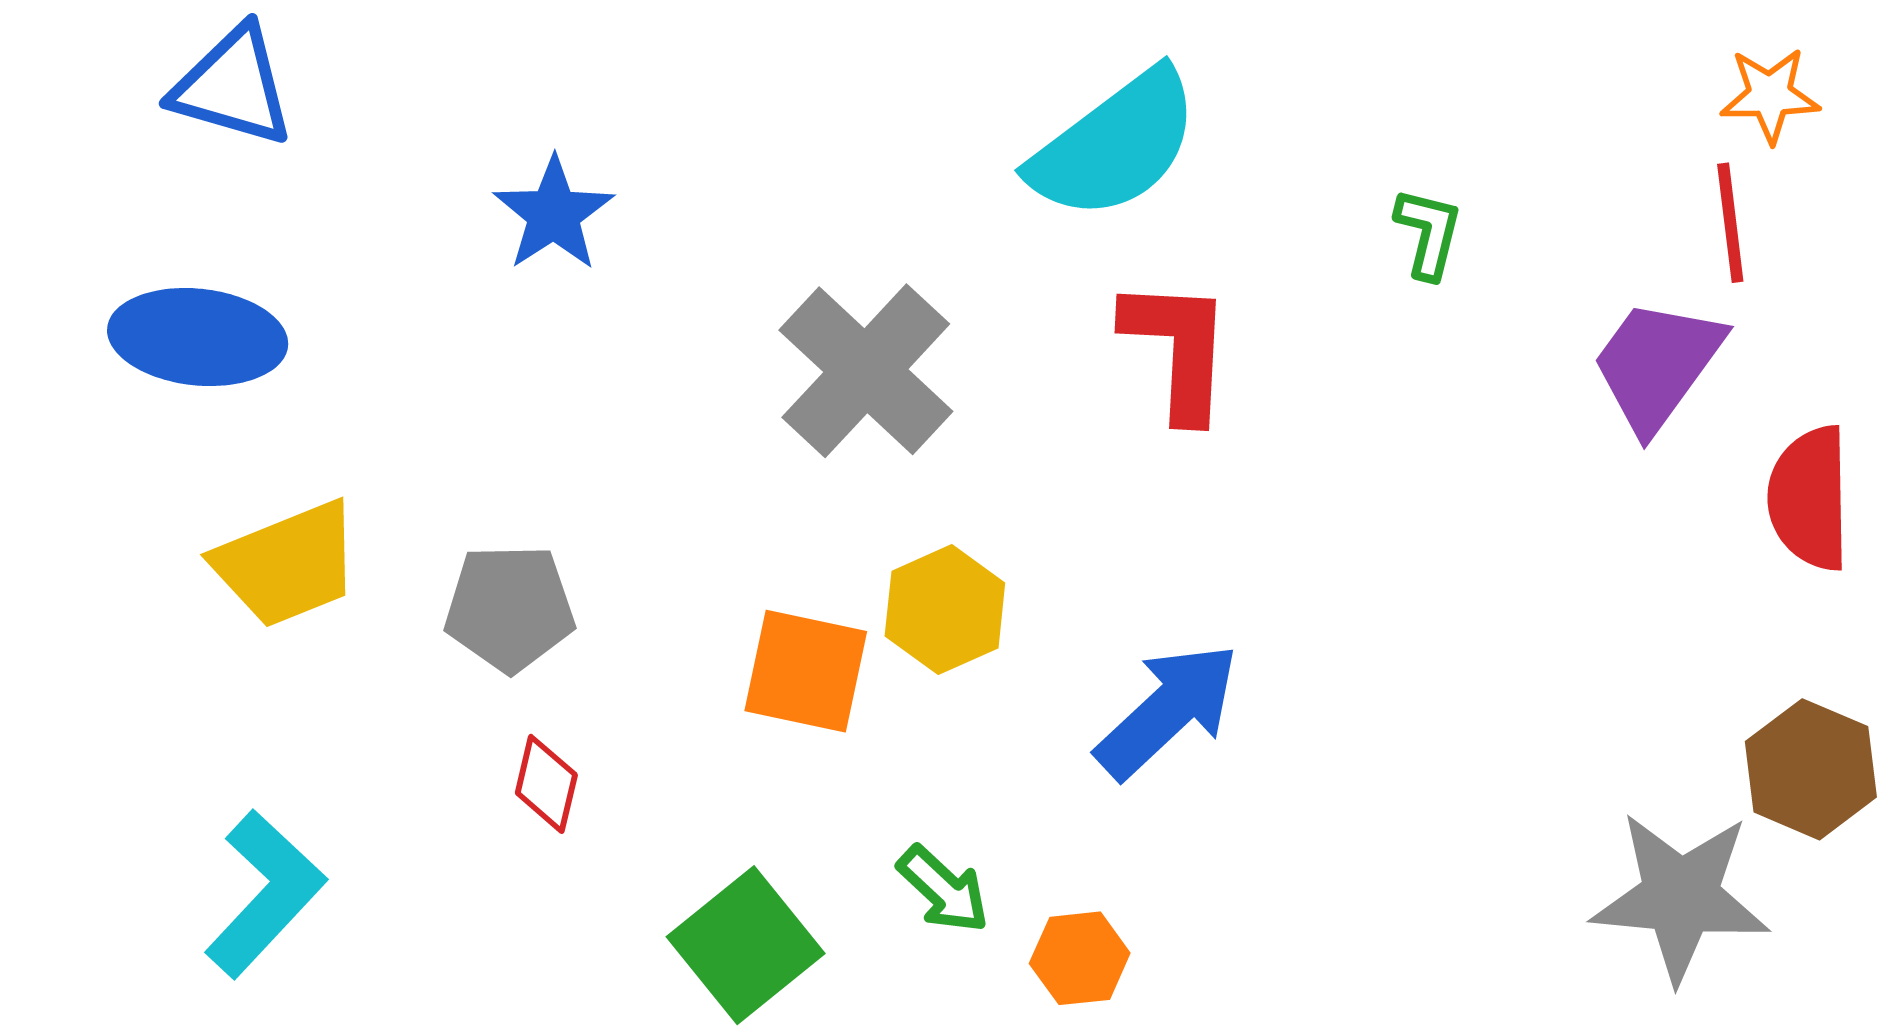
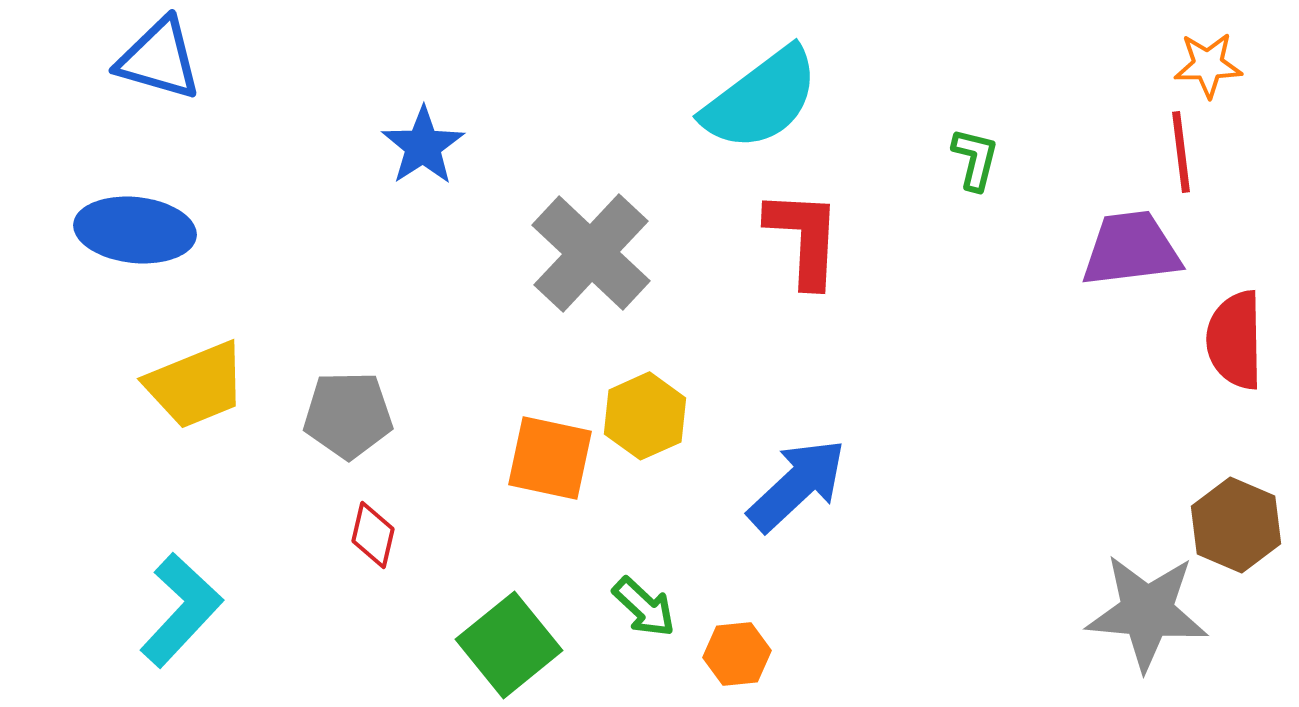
blue star: (554, 214) -> (423, 146), moved
purple trapezoid: (1657, 365) -> (1131, 249), turned 47

